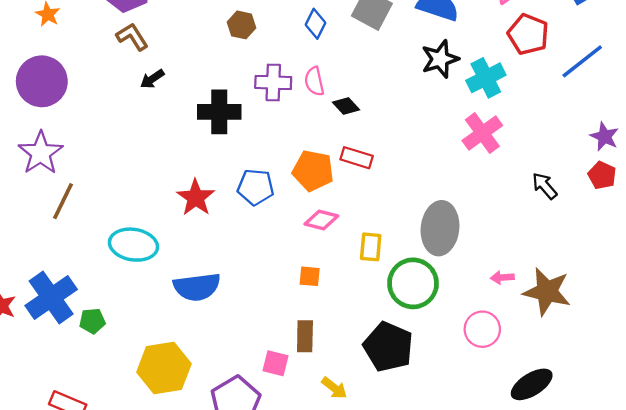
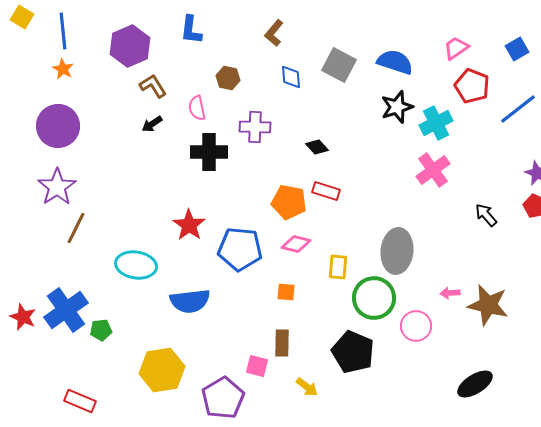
blue diamond: (316, 24) -> (291, 77), turned -30
brown L-shape: (132, 37) -> (153, 86), moved
pink semicircle: (314, 81) -> (197, 108), moved
blue pentagon: (256, 187) -> (240, 249), moved, size x1.4
pink circle: (482, 329) -> (416, 326), moved

